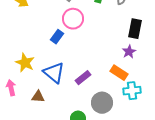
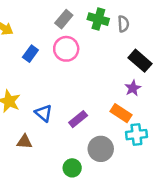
black rectangle: (135, 29) -> (140, 61), turned -60
blue rectangle: (57, 37) -> (30, 54), moved
blue triangle: (54, 73) -> (44, 113), size x0.7

